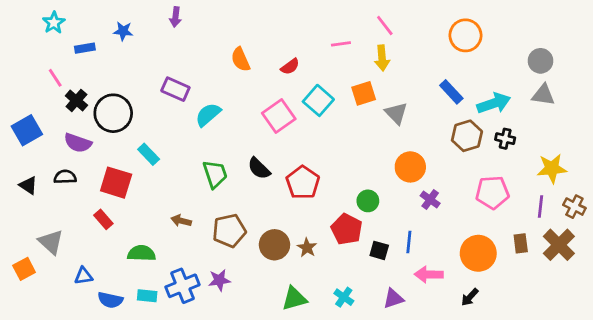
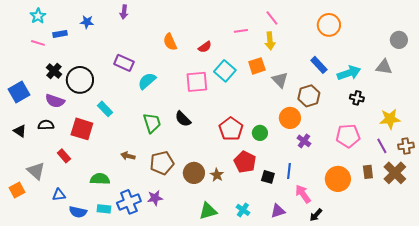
gray circle: (540, 61) -> (399, 40), moved
pink line: (55, 78) -> (38, 43), moved, turned -40
pink square: (279, 116) -> (197, 82), turned 30
brown hexagon: (467, 136) -> (309, 96), moved
red pentagon: (303, 183) -> (231, 129), moved
green circle: (368, 201) -> (260, 133), moved
purple line: (540, 207) -> (382, 146), turned -35
brown cross: (574, 207) -> (406, 146), turned -35
red rectangle: (103, 219) -> (64, 156), moved
pink arrow: (429, 274) -> (303, 194), turned 54
black arrow: (470, 297) -> (316, 215), moved

